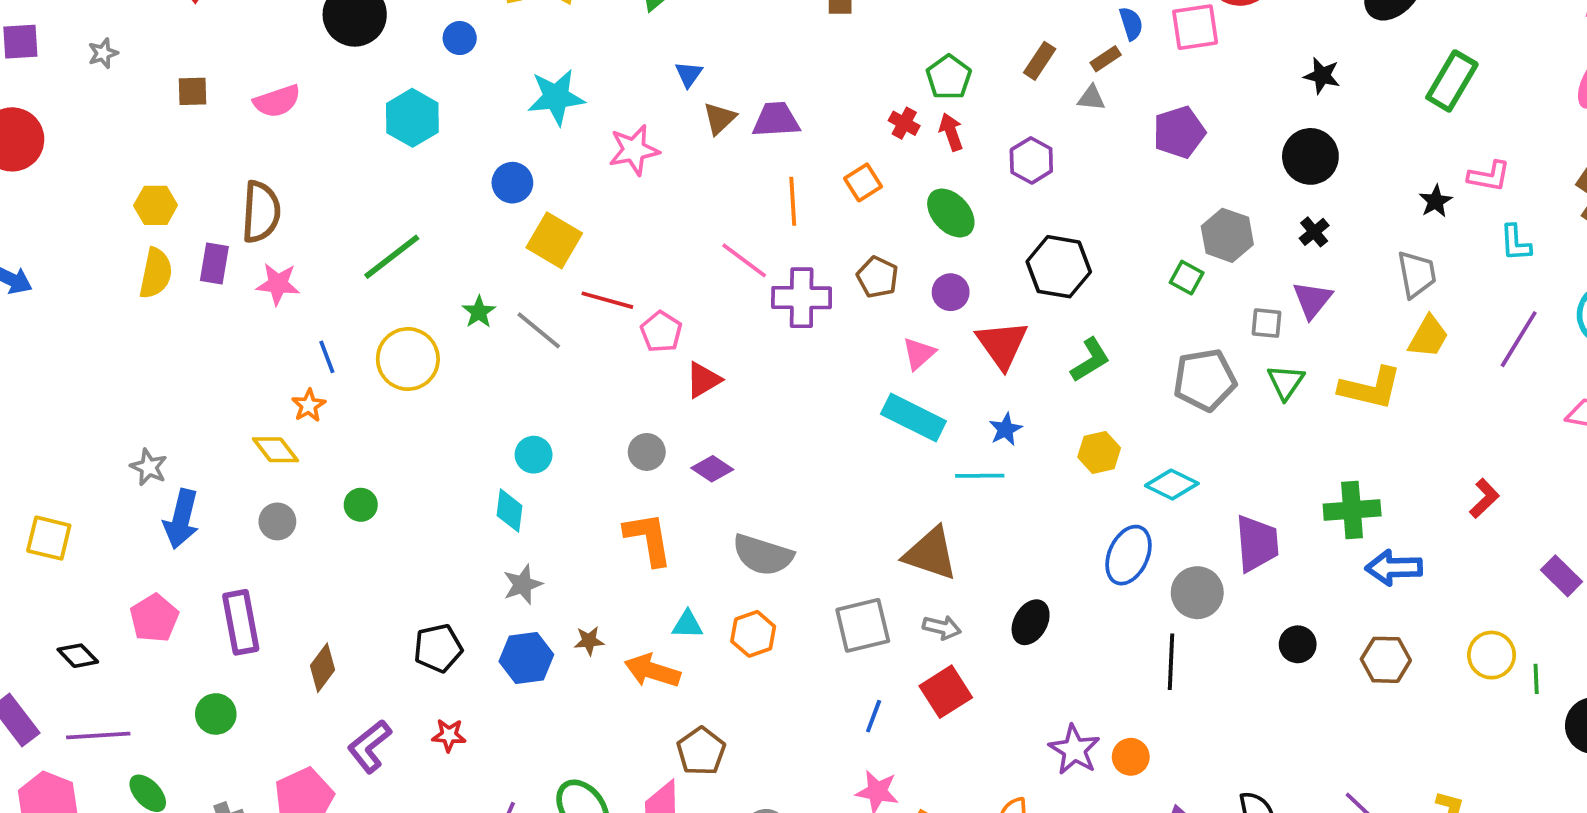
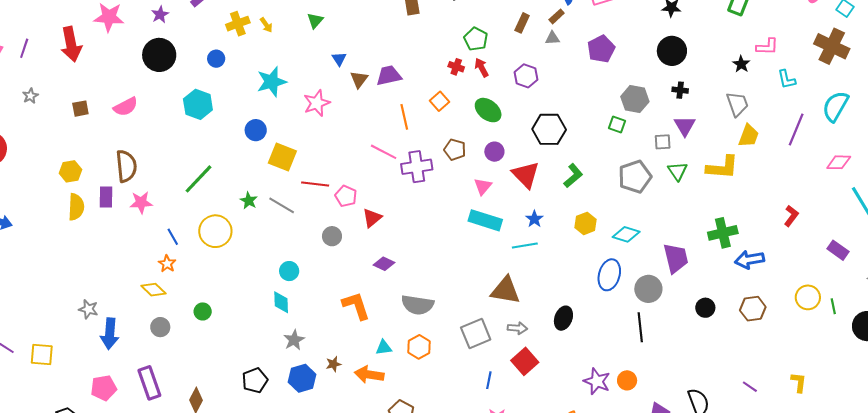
black cross: (1314, 232) -> (680, 90), turned -35
gray circle: (647, 452) -> (332, 236), moved
pink pentagon: (154, 618) -> (104, 388), turned 30

